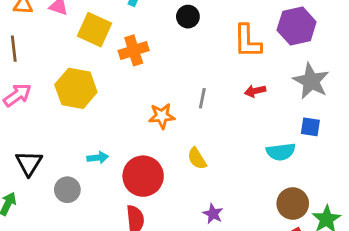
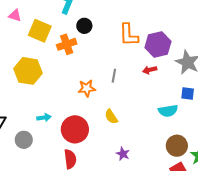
black circle: (188, 17) -> (84, 26), moved
purple hexagon: (297, 26) -> (158, 45), moved
orange L-shape: (247, 41) -> (129, 35), moved

